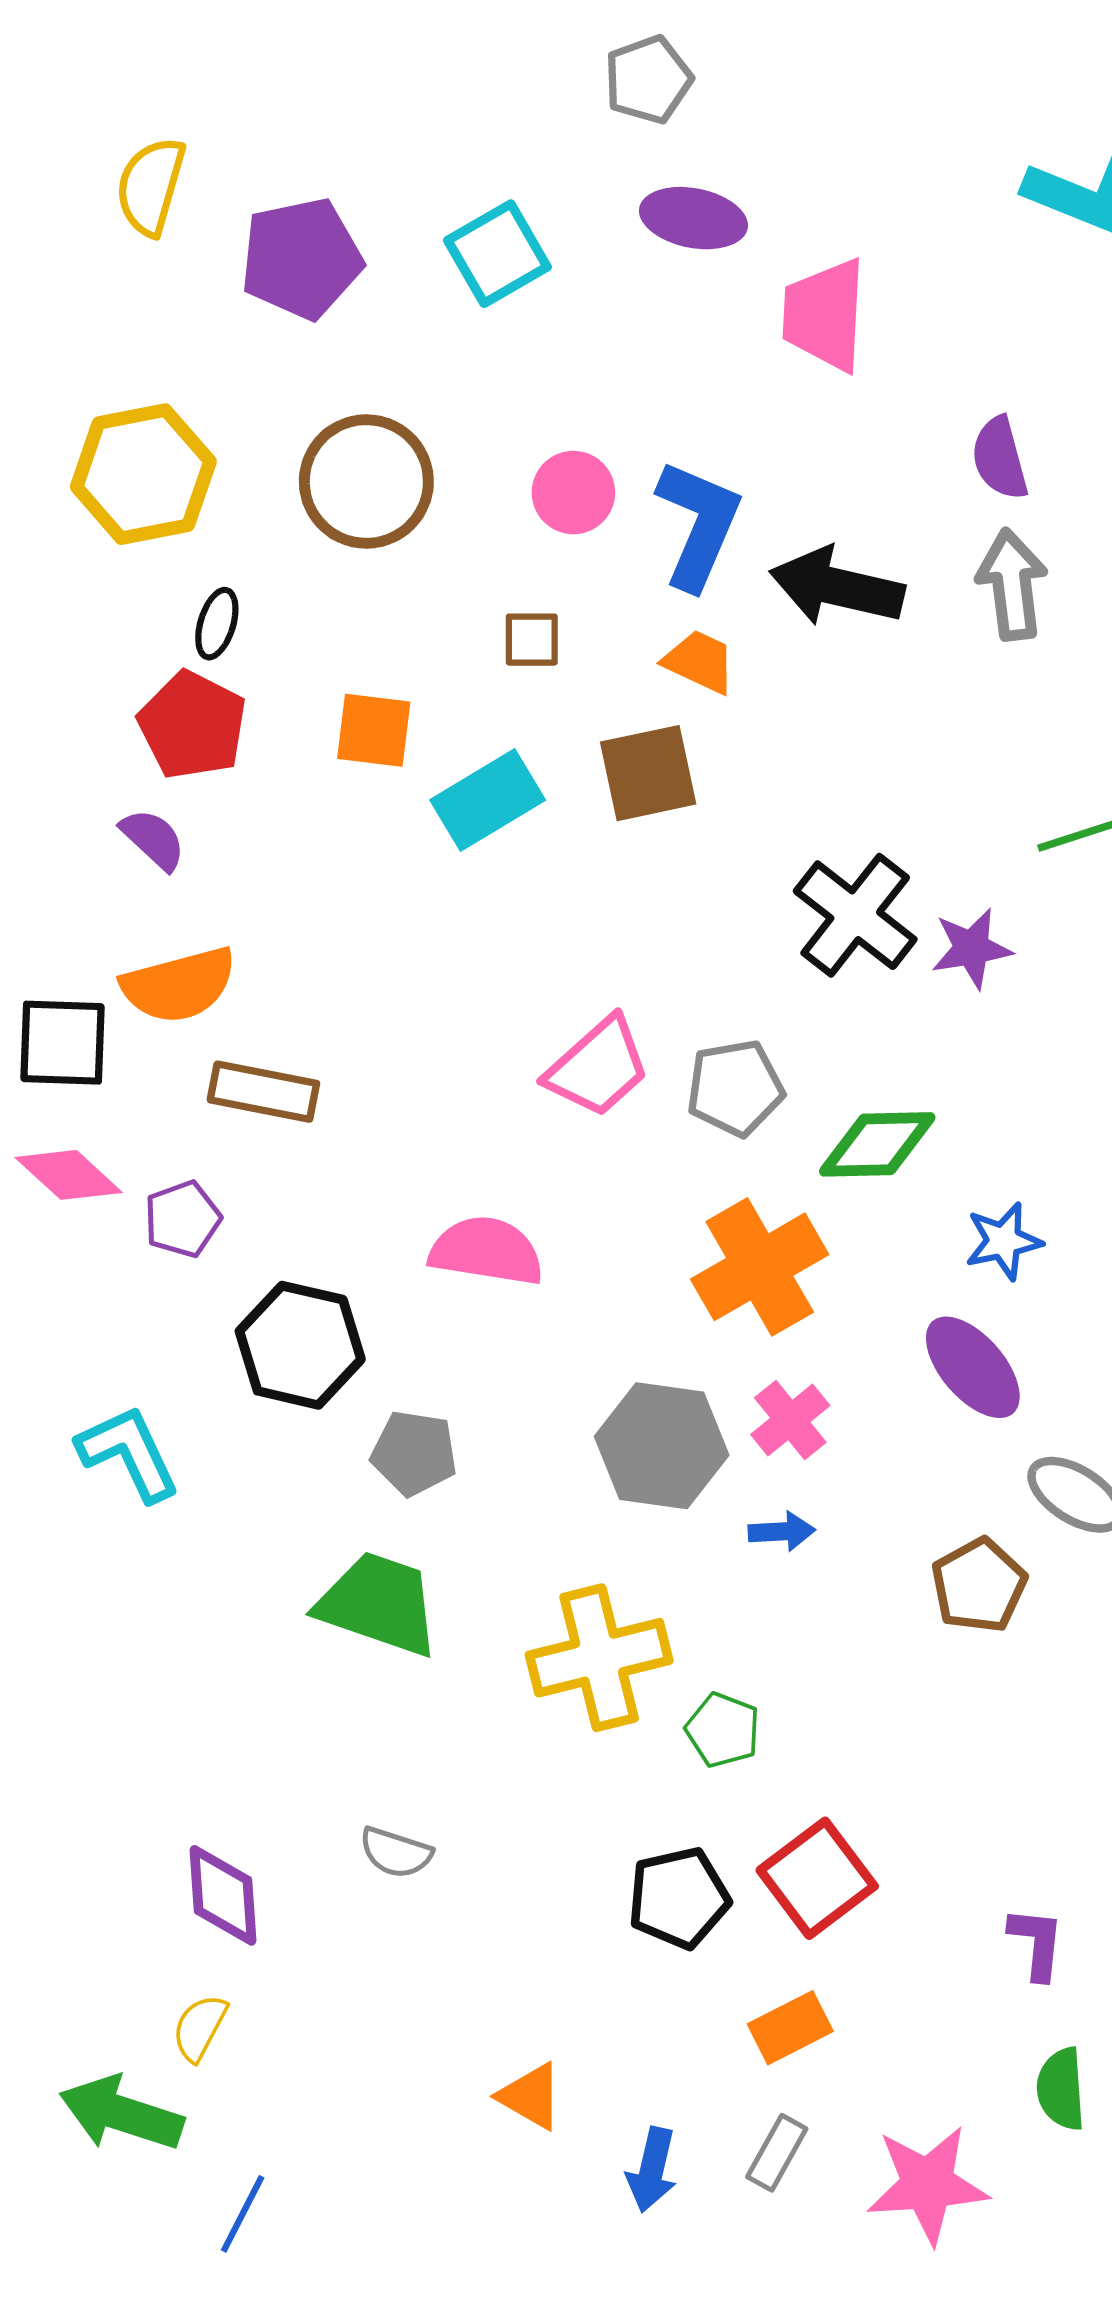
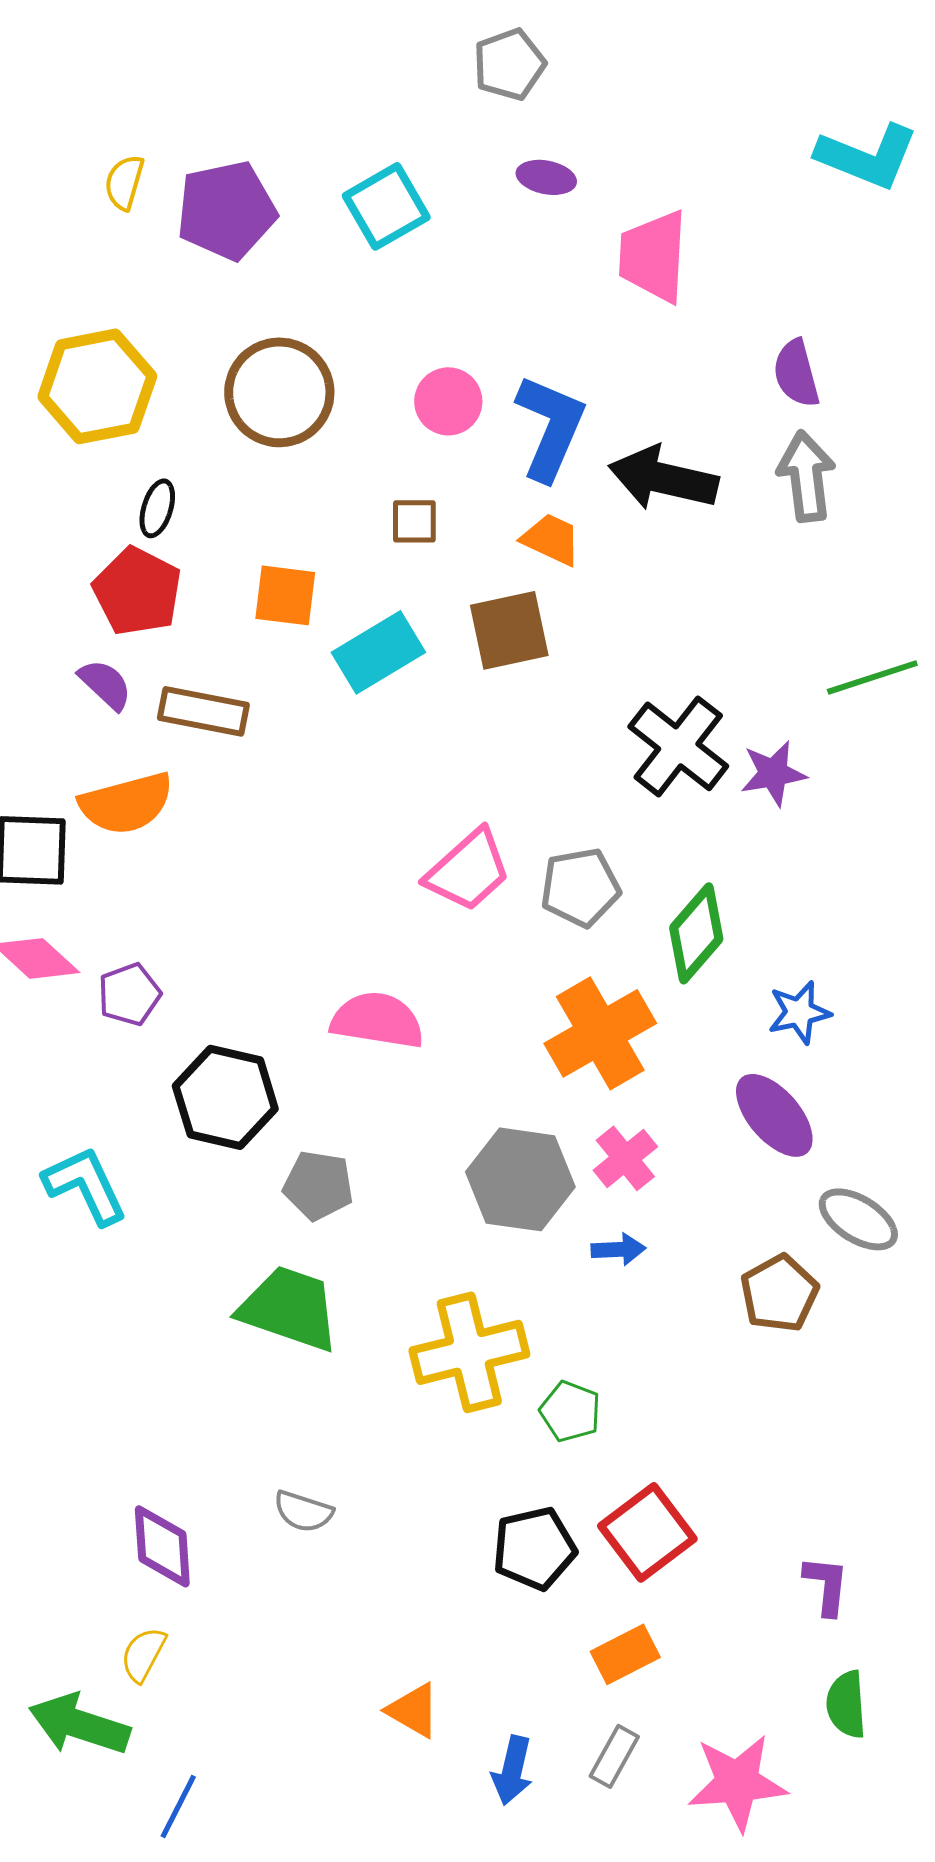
yellow semicircle: (151, 186) -> (124, 182), moved, size x0.7
purple ellipse: (693, 218) -> (546, 177), size x0.7
brown rectangle: (263, 1092) -> (203, 711), moved
green diamond: (877, 1144) -> (696, 933), turned -48

